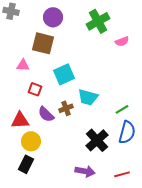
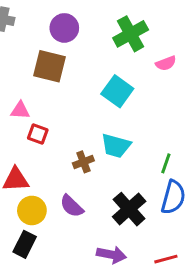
pink triangle: (23, 65) -> (20, 110), moved
cyan square: (64, 74) -> (117, 91), moved, turned -30
green line: (122, 109) -> (166, 163), turned -40
purple semicircle: (46, 114) -> (72, 206), moved

